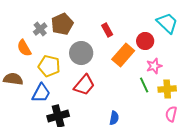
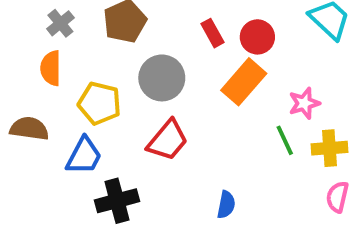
gray cross: (40, 29) -> (60, 23), moved
red circle: (145, 41) -> (257, 37), moved
orange semicircle: (24, 48) -> (51, 68), turned 30

